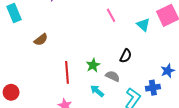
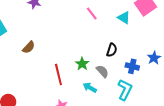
gray semicircle: (113, 76) -> (102, 71), turned 32
blue cross: (153, 88) -> (132, 66), moved, turned 32

